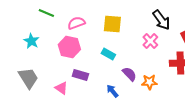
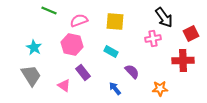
cyan star: (31, 41) -> (34, 47), moved
pink cross: (150, 41) -> (153, 38), turned 35
purple rectangle: (80, 75) -> (83, 72), turned 35
orange star: (149, 82) -> (160, 88), moved

